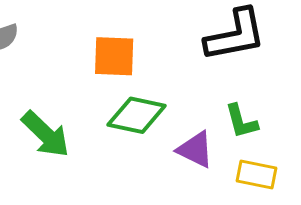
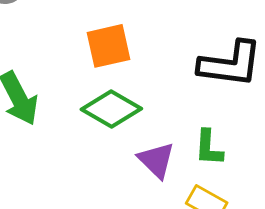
orange square: (114, 56) -> (109, 46), turned -33

